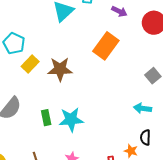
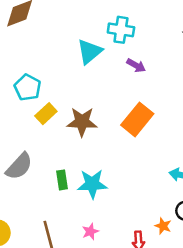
purple arrow: (119, 11) -> (136, 66), moved
orange rectangle: (106, 46) -> (137, 119), moved

